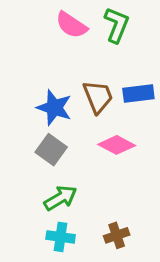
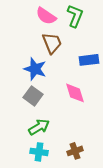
brown trapezoid: (98, 97) -> (52, 43), moved
pink diamond: (117, 145) -> (75, 93), turned 45

